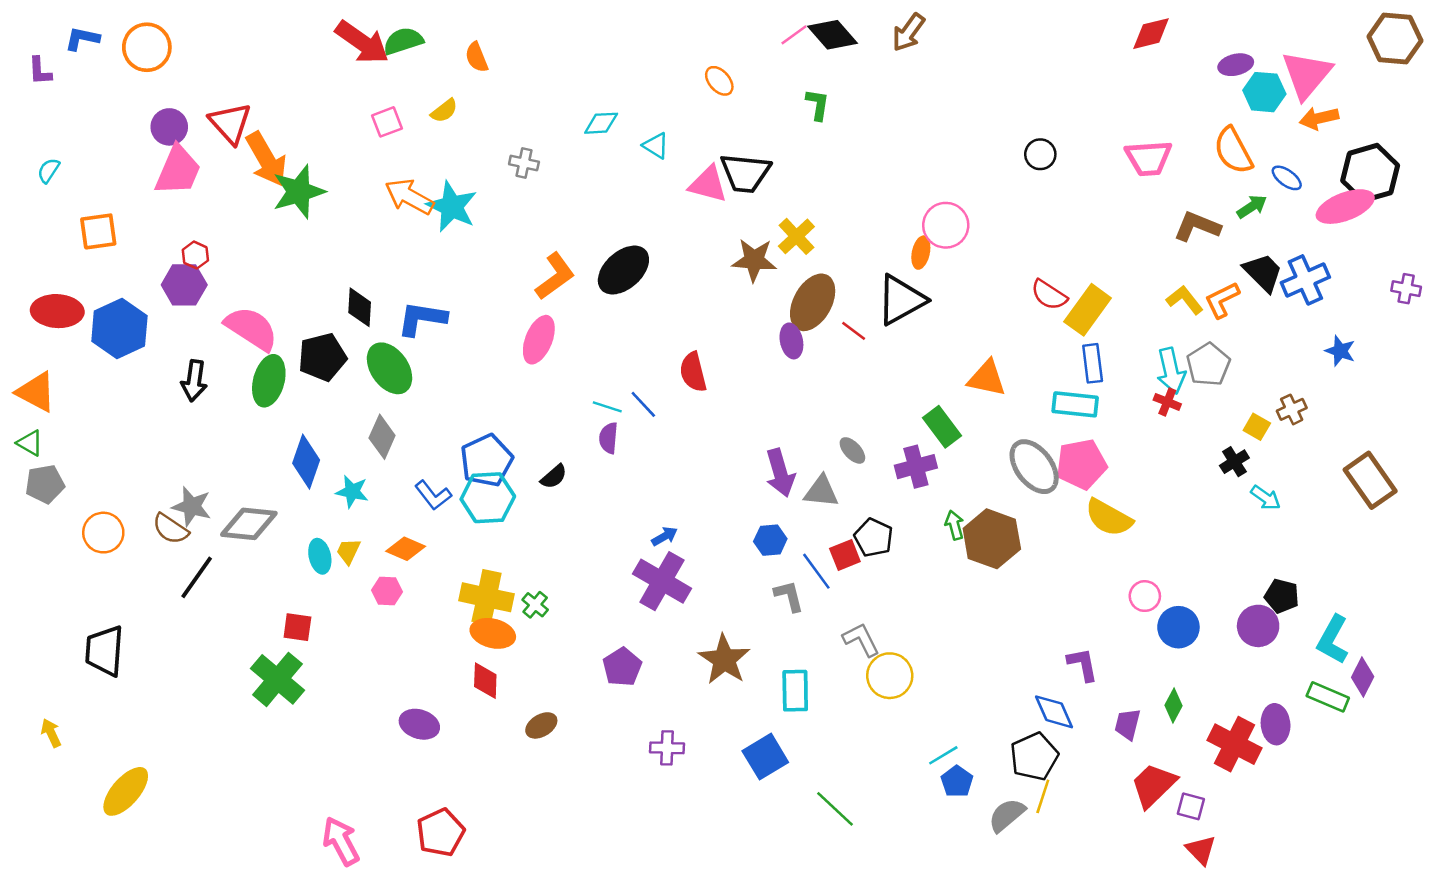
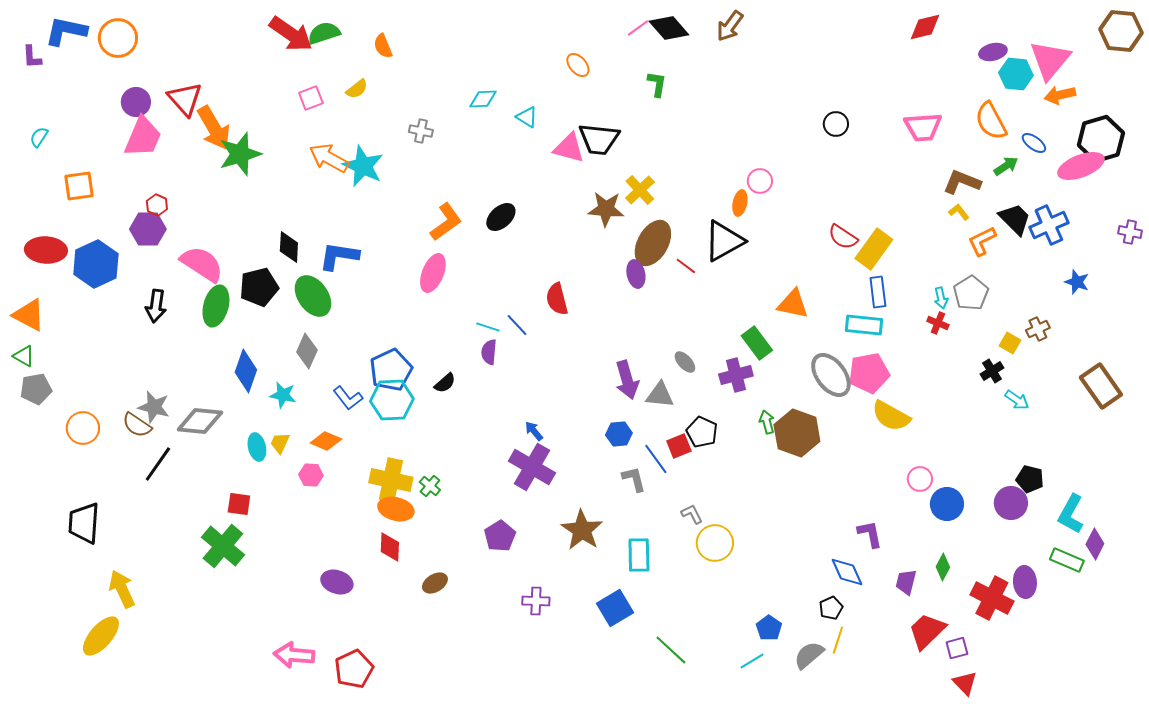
blue L-shape: (82, 39) -> (66, 31), size x1.5
pink circle: (946, 225) -> (760, 181), size x0.7
black ellipse: (623, 270) -> (501, 217), size x0.7
yellow L-shape: (1185, 300) -> (959, 212), moved, size x0.7
cyan arrow: (1171, 371) -> (941, 298), size x0.6
blue arrow: (665, 536) -> (534, 431), turned -100
gray L-shape: (861, 640) -> (692, 514), size x0.7
yellow arrow: (51, 733) -> (122, 589), moved, size x1.6
cyan line: (943, 755) -> (752, 661), moved
black pentagon: (1034, 757) -> (831, 608), size x0.6
purple square: (1191, 806) -> (957, 648), turned -30
pink arrow: (341, 841) -> (294, 655), moved, turned -57

